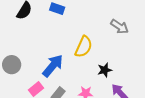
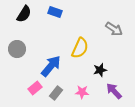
gray circle: (12, 65) -> (17, 49), moved

